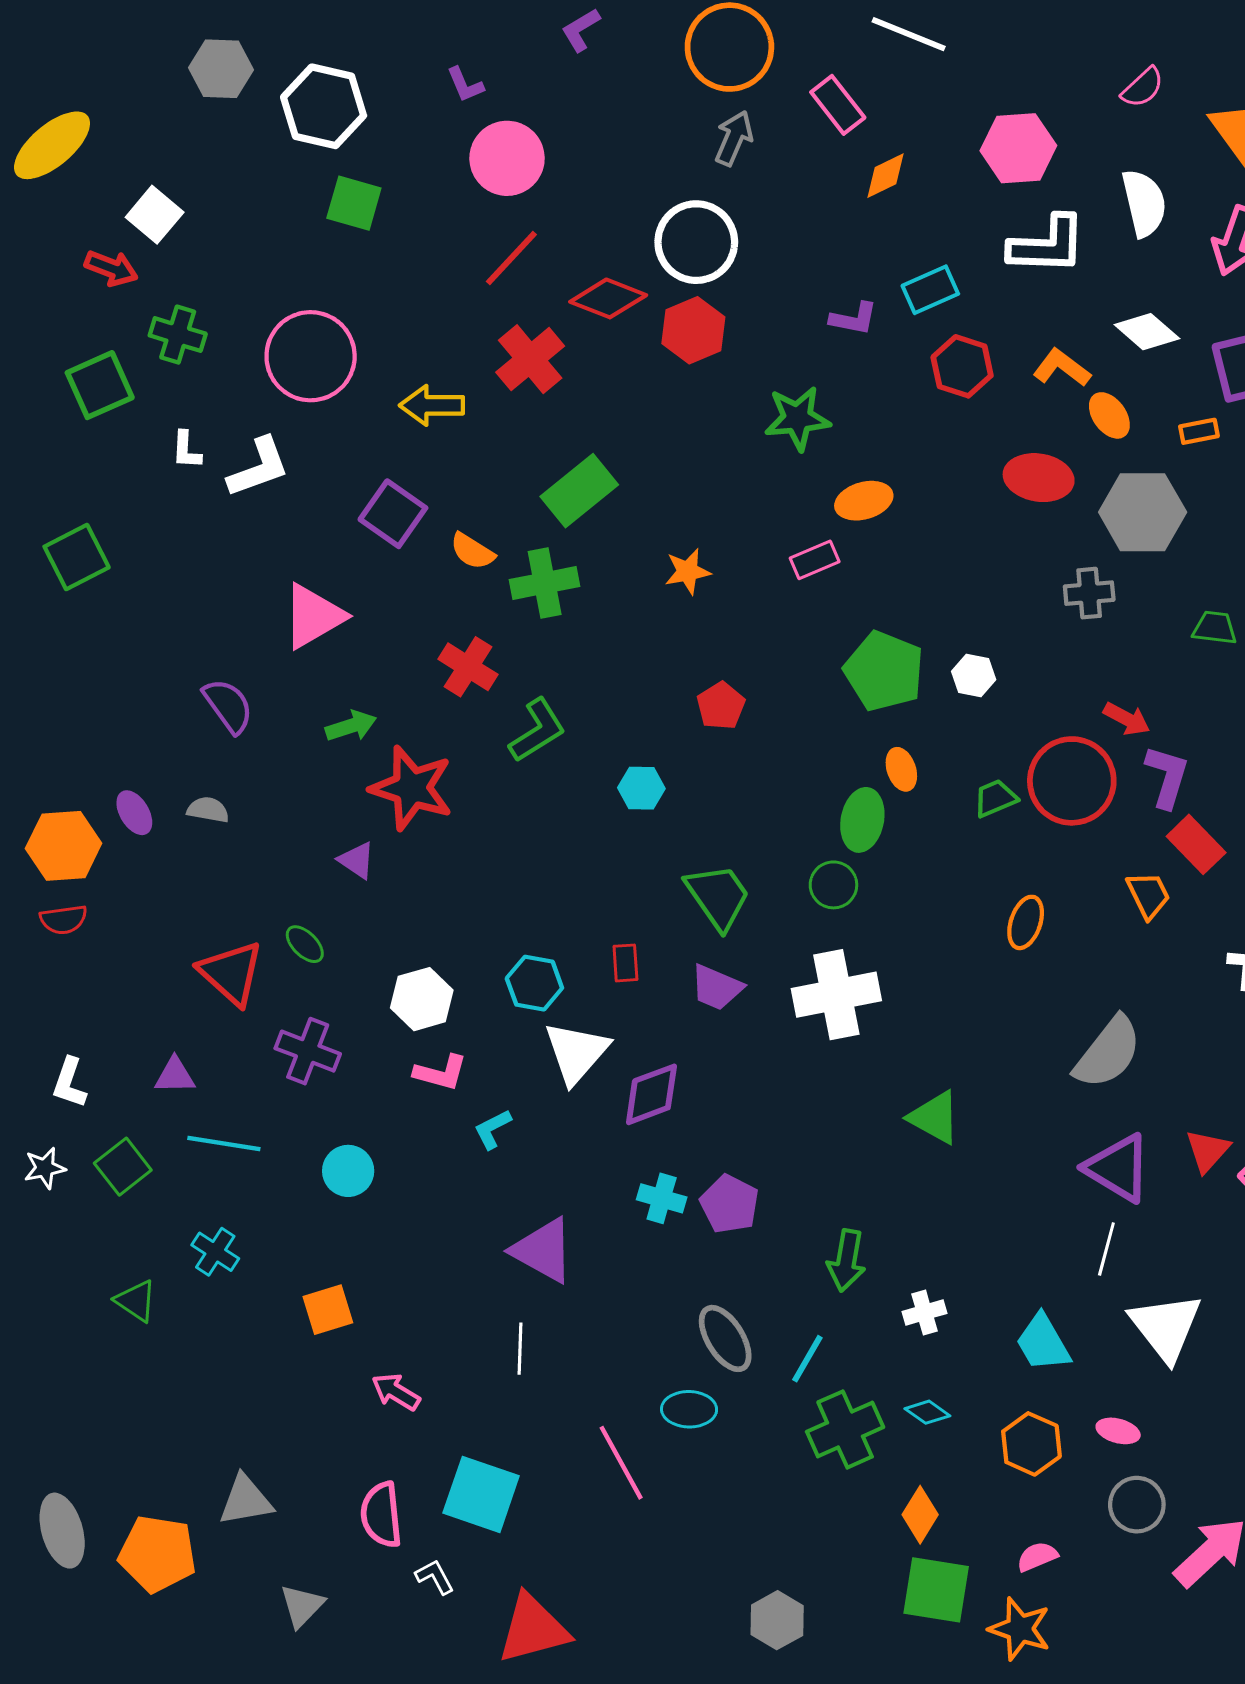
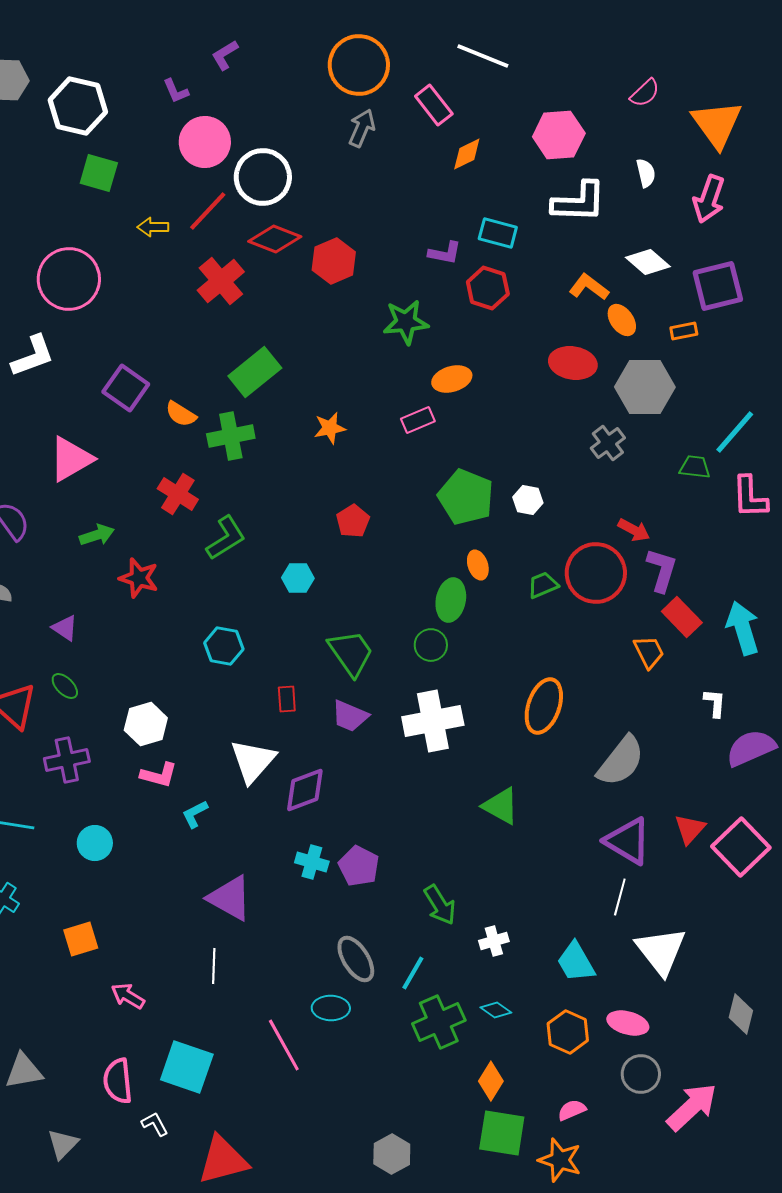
purple L-shape: (581, 30) -> (225, 55), moved
white semicircle: (1144, 203) -> (646, 173), size x0.6
white circle: (696, 242) -> (263, 177), moved
cyan rectangle: (930, 290) -> (498, 233), turned 39
red hexagon: (962, 366) -> (488, 288), moved
yellow arrow: (432, 405) -> (153, 227), moved, size x0.7
gray cross: (1089, 593) -> (608, 443), turned -32
red star: (412, 788) -> (139, 578), size x0.7
purple triangle: (357, 860) -> (65, 628), moved
orange ellipse: (1026, 922) -> (544, 706), moved, size x1.5
cyan hexagon: (534, 983) -> (224, 646), moved
purple cross: (308, 1051) -> (67, 760), turned -33
green arrow: (846, 1260) -> (440, 905), turned -42
pink ellipse: (1118, 1431) -> (628, 1023), size x1.4

